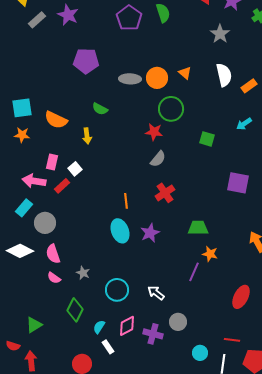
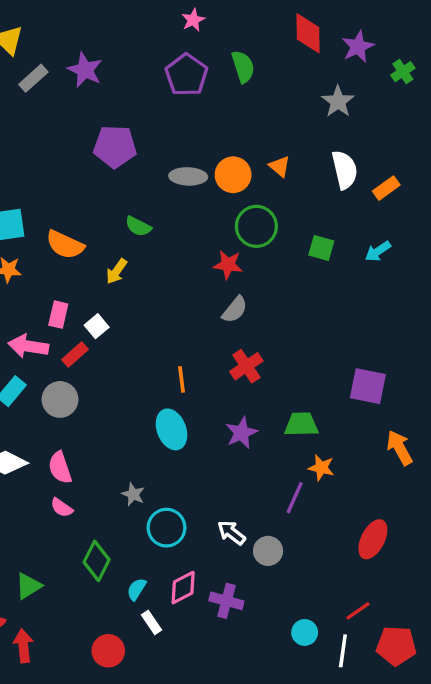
yellow arrow: (87, 136) -> (117, 271), turned 42
green square: (207, 139) -> (321, 248), moved
purple square: (238, 183) -> (368, 386), moved
gray circle: (45, 223) -> (60, 399), moved
purple star: (150, 233) -> (241, 433), moved
gray star: (83, 273) -> (133, 494), moved
gray circle: (178, 322) -> (268, 551), moved
red line: (232, 340) -> (358, 611), turned -42

